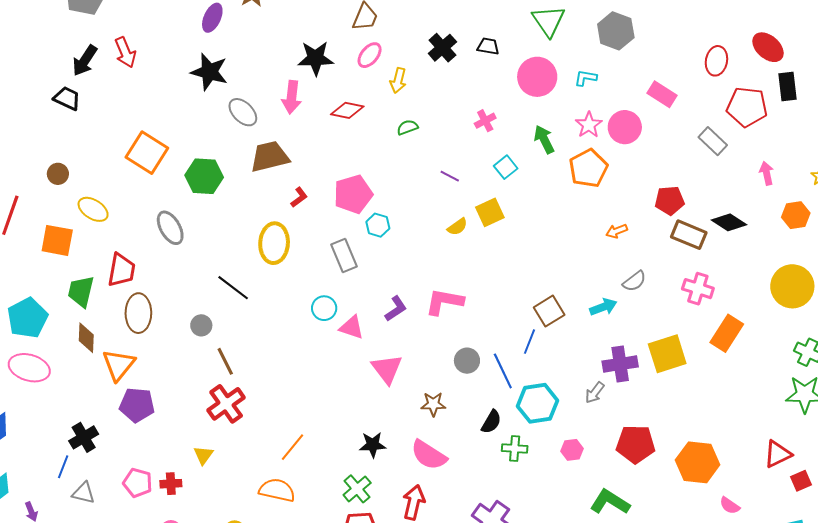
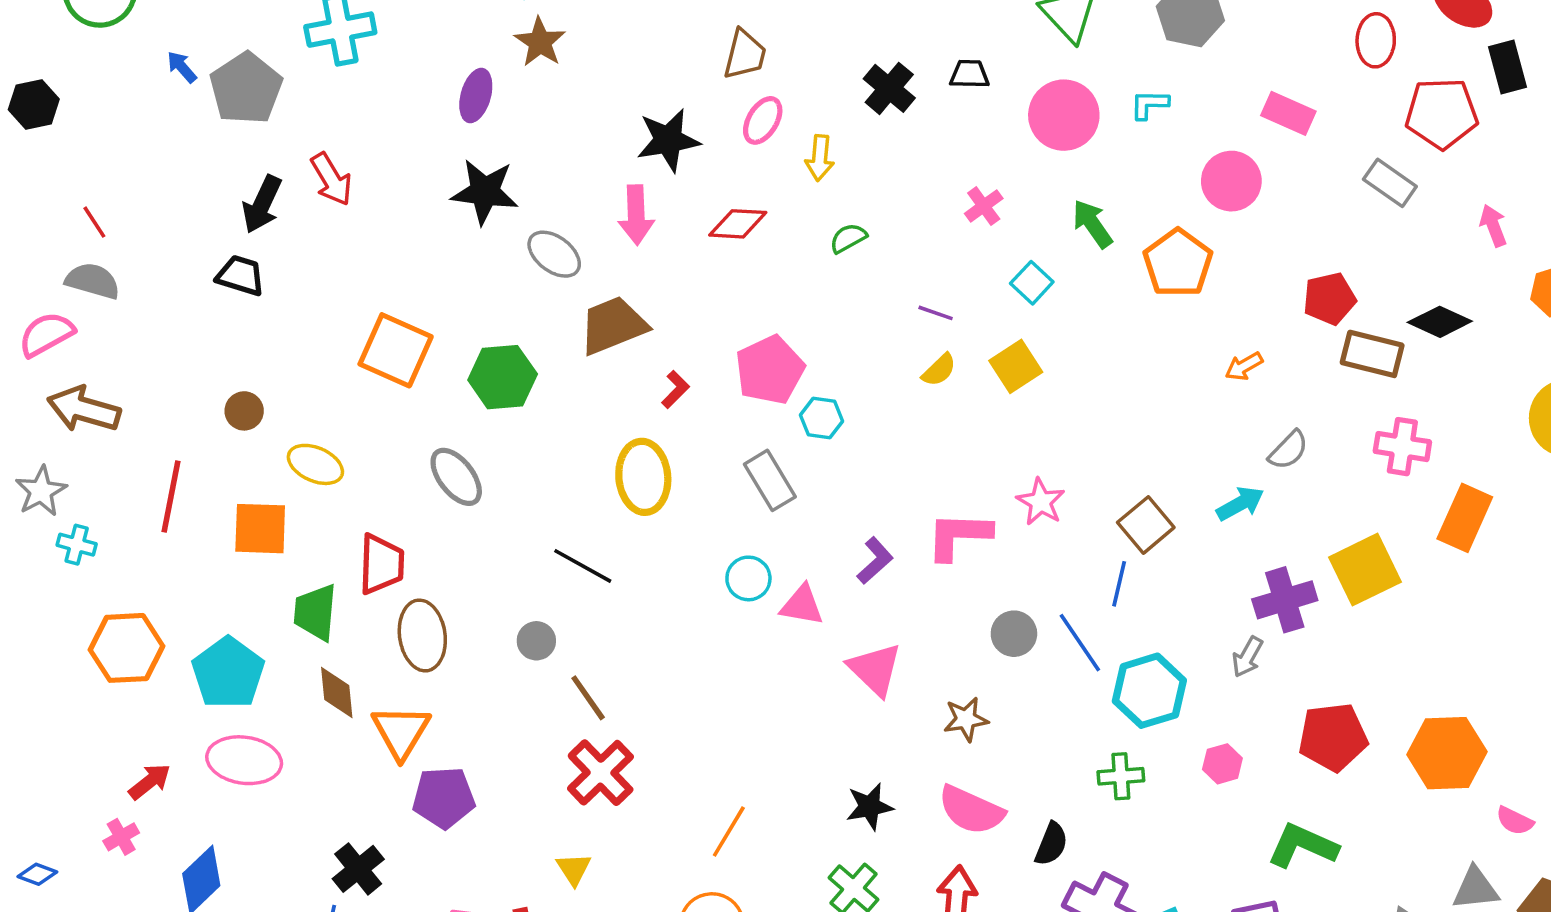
pink star: (589, 125) -> (1041, 502), moved
yellow semicircle: (457, 227) -> (939, 370), moved
black semicircle: (491, 422) -> (1051, 844), moved

